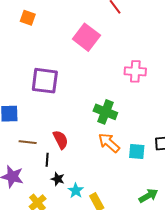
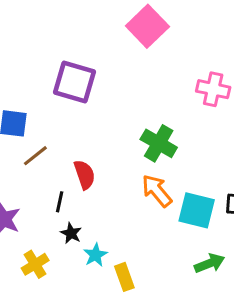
brown line: (28, 142) -> (35, 156), moved, turned -54
cyan square: (137, 152) -> (197, 210), size x1.4
green arrow: (148, 196) -> (210, 263), moved

